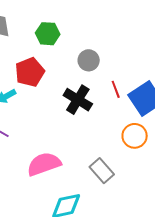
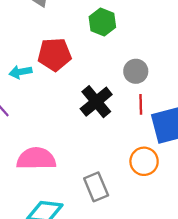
green hexagon: (48, 34) -> (102, 22), moved
gray circle: (89, 60) -> (136, 71), moved

